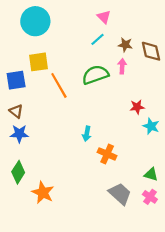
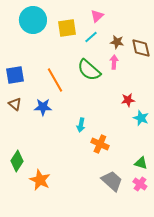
pink triangle: (104, 17) -> (97, 16), turned 32
yellow square: (39, 62) -> (67, 28), moved
green semicircle: (95, 75) -> (89, 70), turned -120
blue star: (19, 134) -> (43, 107), moved

